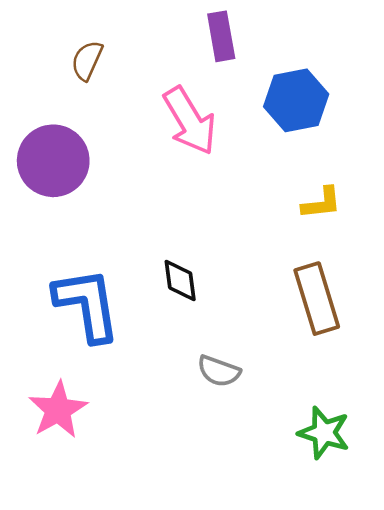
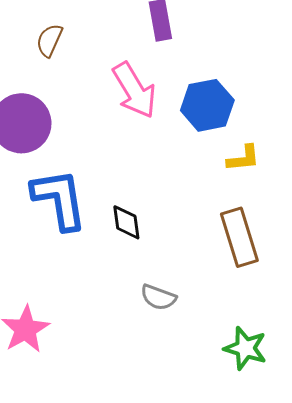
blue hexagon: (296, 100) -> (207, 105), moved
blue L-shape: (87, 305) -> (59, 199), moved

